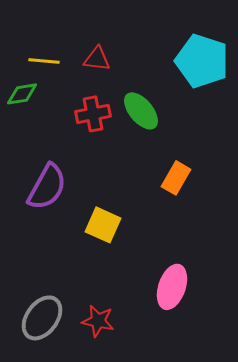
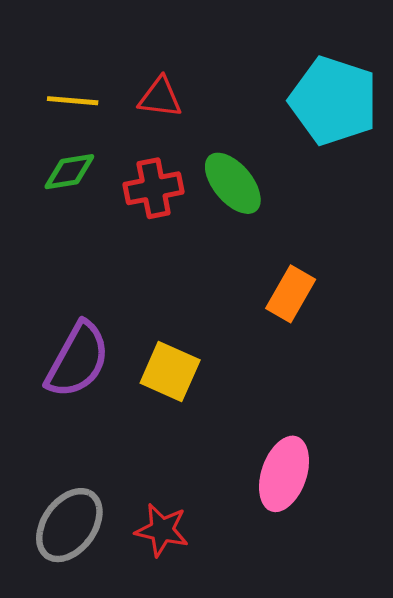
green diamond: (22, 94) -> (69, 172), moved
purple semicircle: (47, 187) -> (78, 360), moved

